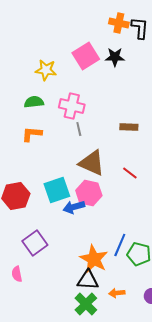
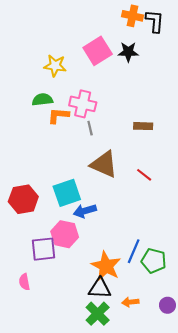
orange L-shape: (32, 134) -> (58, 115), moved
pink hexagon: (89, 193) -> (65, 234), moved
purple square: (35, 243) -> (43, 249), turned 30

